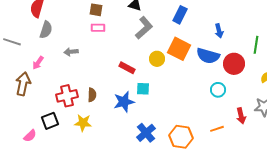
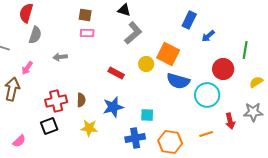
blue rectangle: (180, 15) -> (189, 20), moved
blue arrow: (219, 31) -> (208, 36), turned 64
blue semicircle: (208, 56) -> (178, 81), moved
cyan square: (143, 89) -> (147, 115), moved
cyan circle: (218, 90) -> (207, 95), size x1.6
black square: (50, 121) -> (49, 126), moved
yellow star: (83, 123) -> (89, 128), moved
blue cross: (146, 133) -> (135, 138), turned 30

